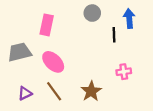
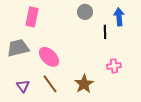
pink rectangle: (47, 25) -> (32, 17), moved
purple triangle: (25, 93) -> (23, 86), turned -40

